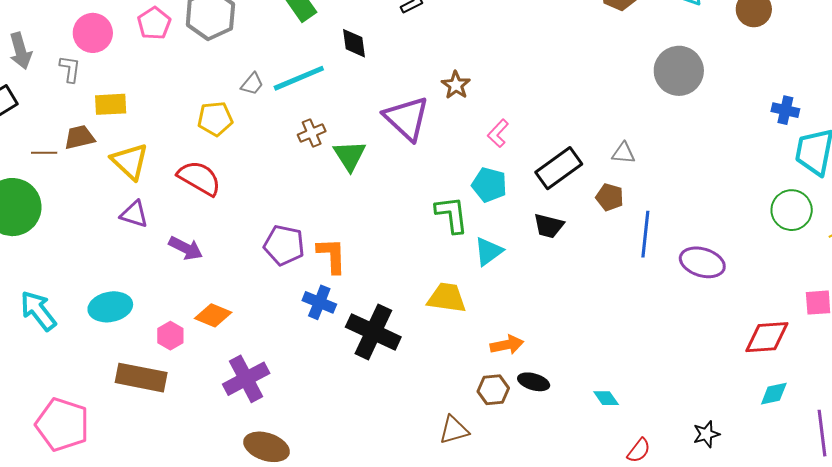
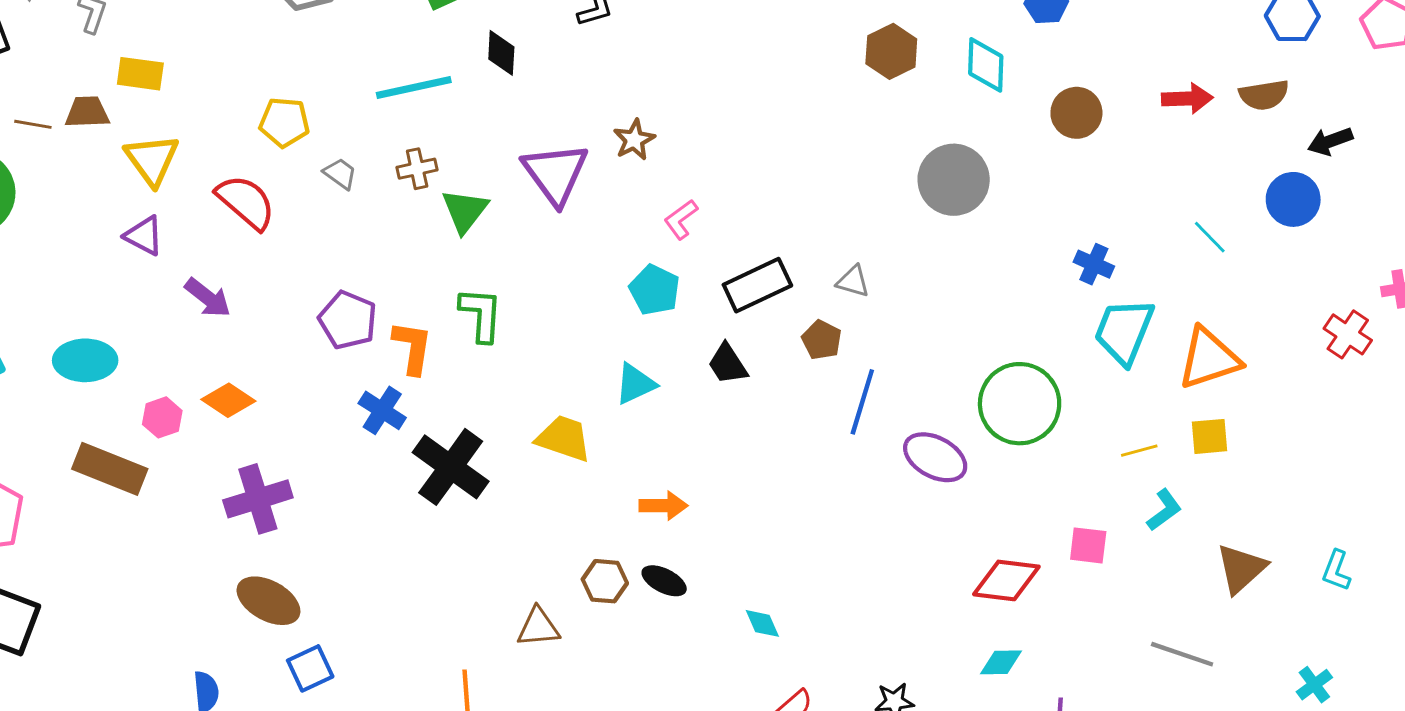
gray trapezoid: (252, 84) -> (340, 174), moved, turned -105
green circle: (792, 210) -> (1020, 404), moved, size x1.4
green L-shape: (452, 215) -> (481, 314), moved
black trapezoid: (549, 226) -> (728, 364), turned 32
orange arrow: (507, 345) -> (663, 506), moved

